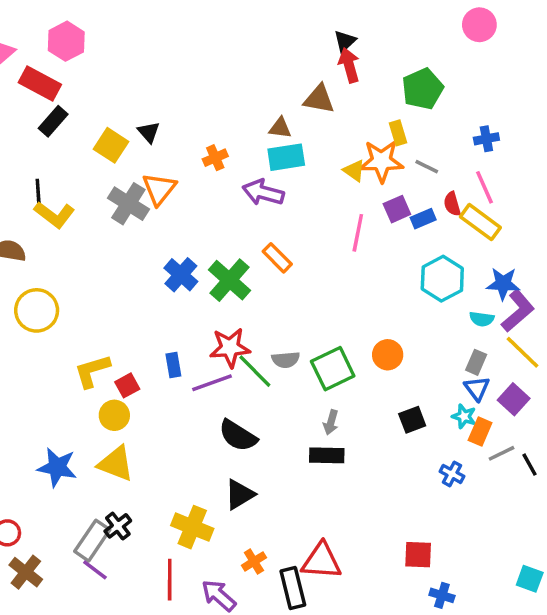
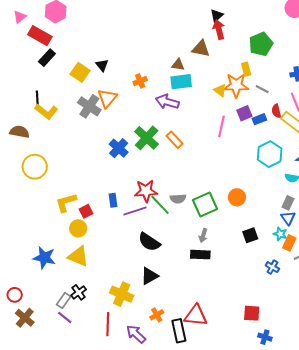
green cross: (230, 280) -> (147, 138), moved
gray rectangle: (92, 541) -> (64, 301), size x0.7

